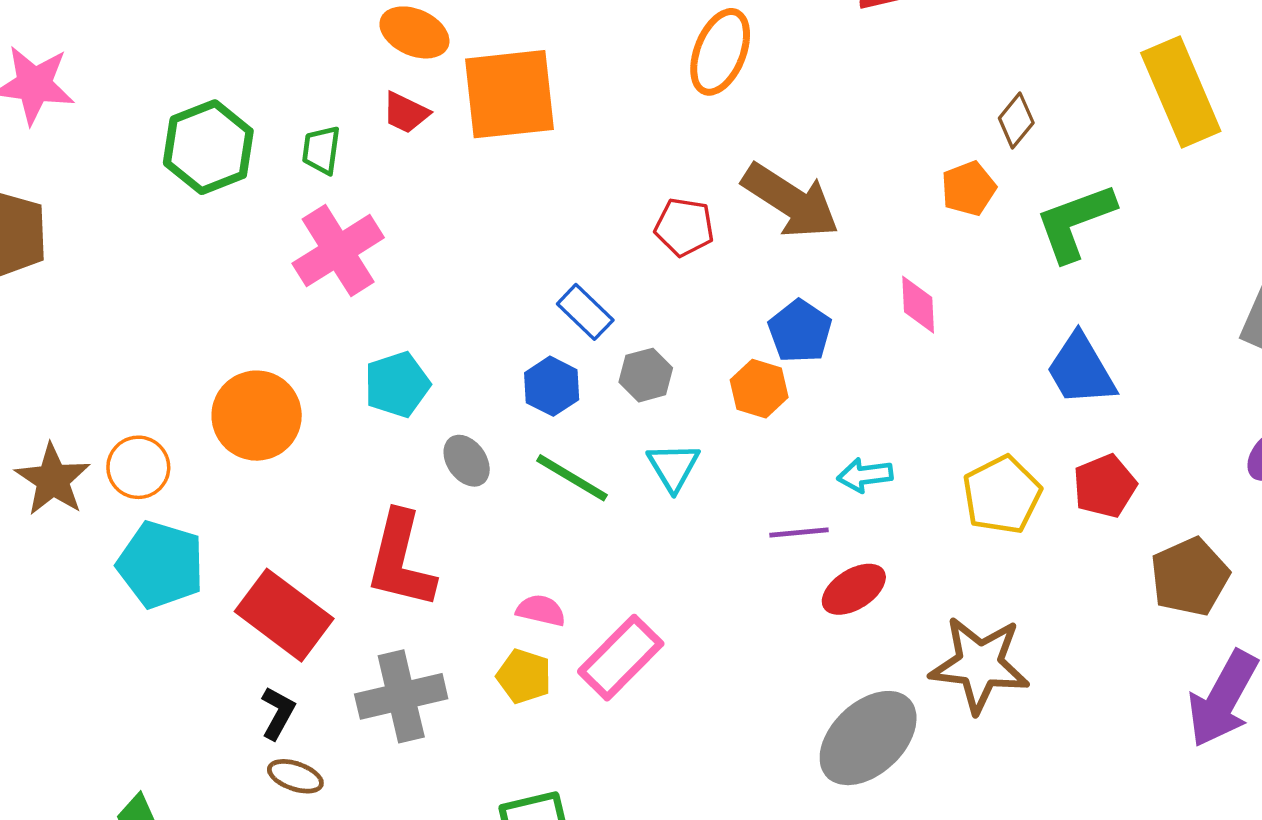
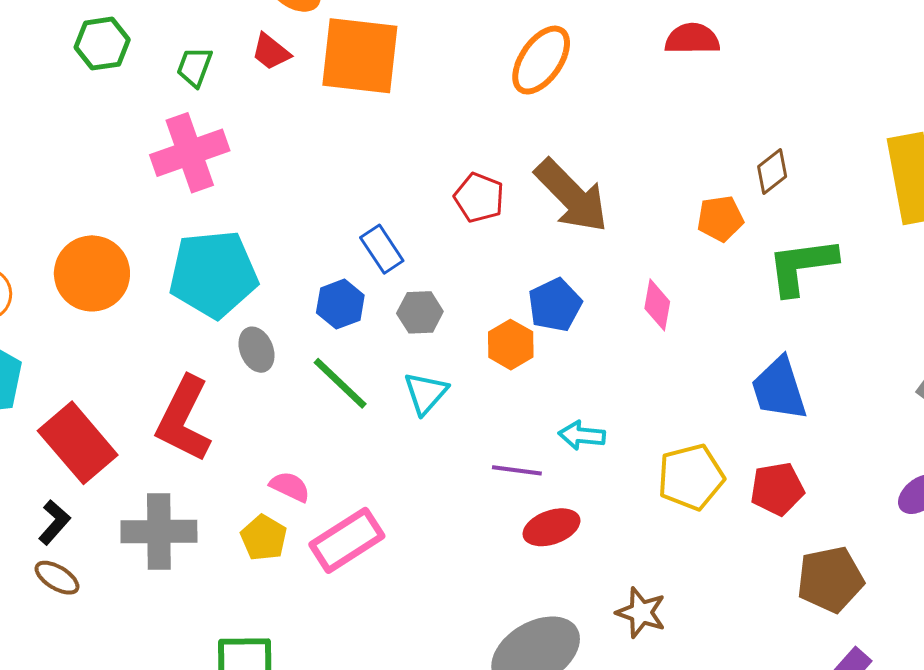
green hexagon: (208, 147) -> (102, 44), size x0.7
cyan pentagon: (397, 385) -> (213, 274), size x1.6
brown star: (980, 665) -> (641, 613), size x0.6

